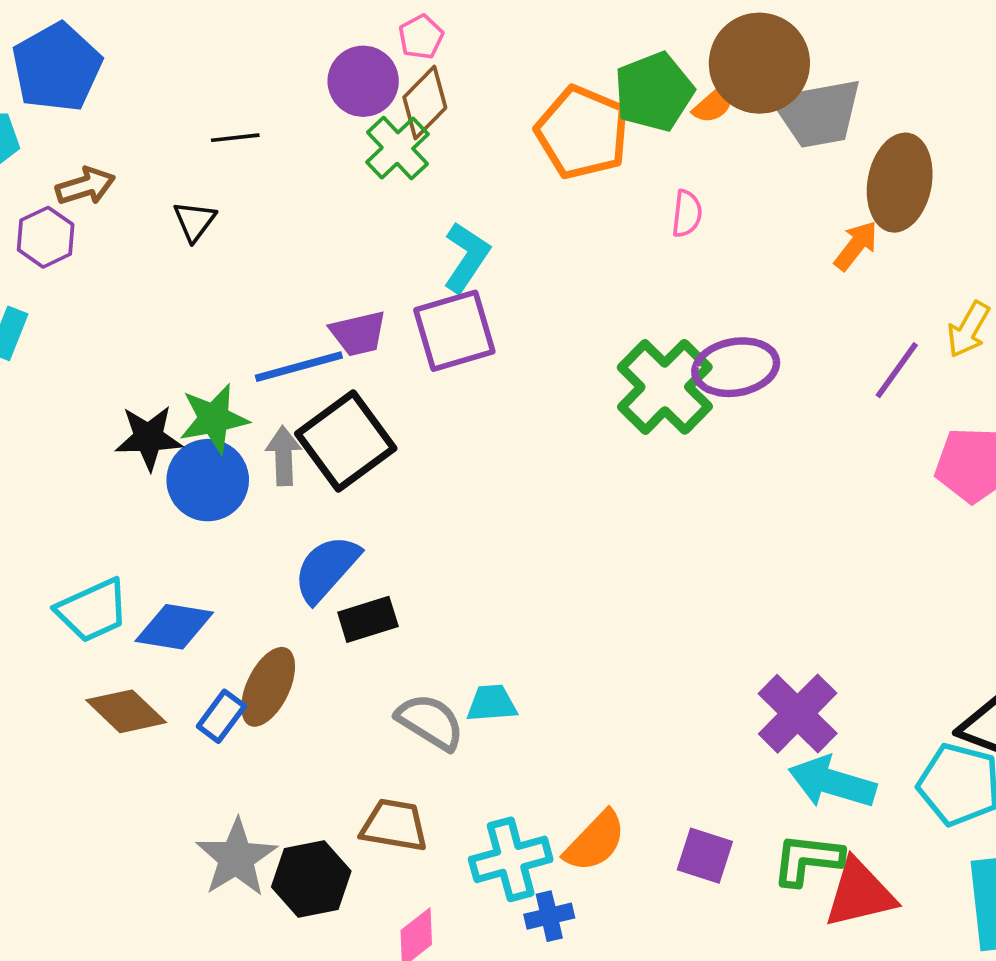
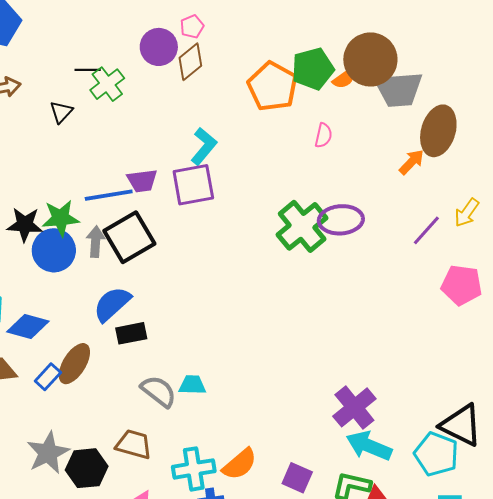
green cross: (397, 148) -> (107, 84), moved

